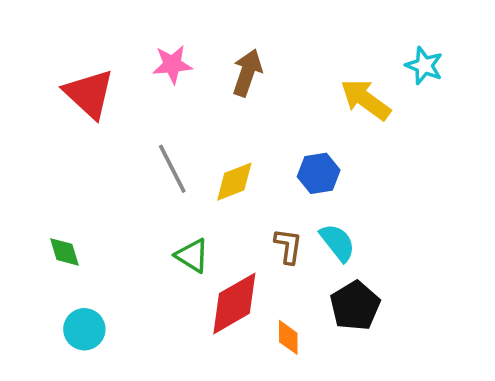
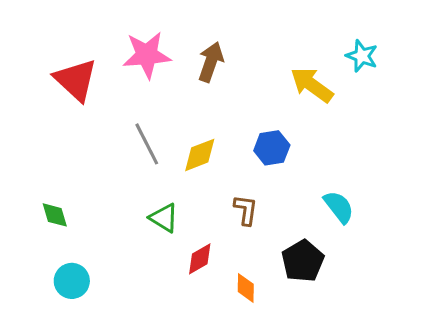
pink star: (172, 64) -> (147, 55), size x1.4
cyan semicircle: (337, 243) -> (339, 207), moved
red diamond: (234, 303) -> (200, 259), size x0.6

